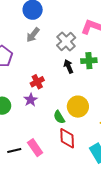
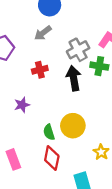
green cross: (89, 61) -> (99, 66), moved
black arrow: (68, 66) -> (74, 78), size x1.5
red cross: (37, 82) -> (40, 70), moved

